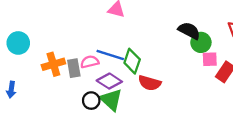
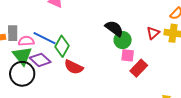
gray rectangle: (74, 68) -> (13, 33), moved
green triangle: (111, 100) -> (22, 56), moved
black circle: (91, 101) -> (22, 74), size x1.6

